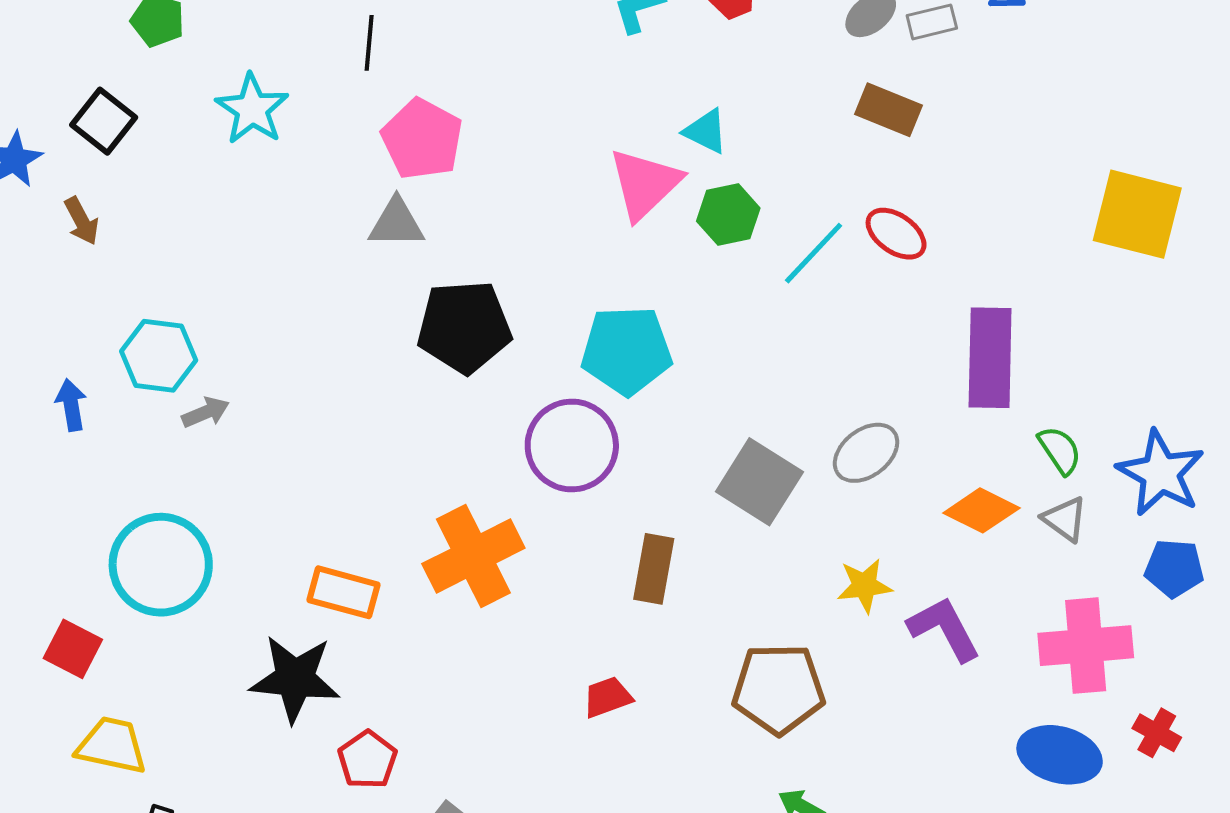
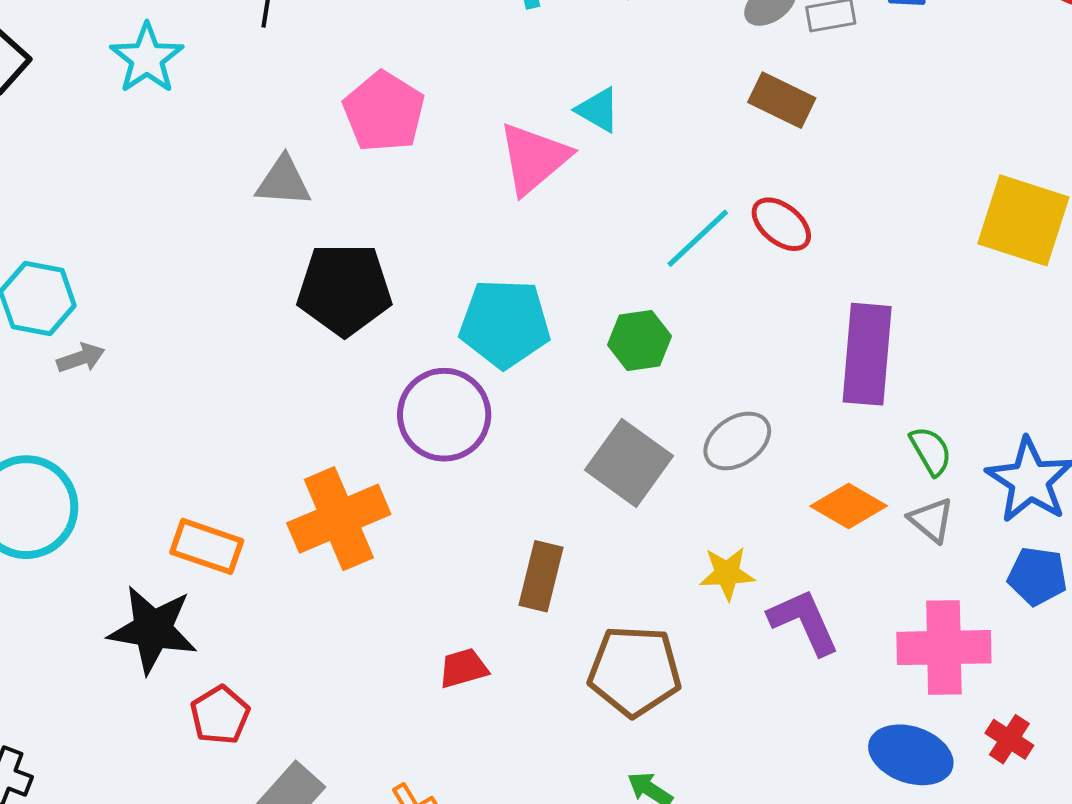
pink pentagon: (422, 139) -> (384, 112), moved
green hexagon: (728, 215) -> (639, 340), moved
brown rectangle: (654, 569) -> (541, 576), moved

